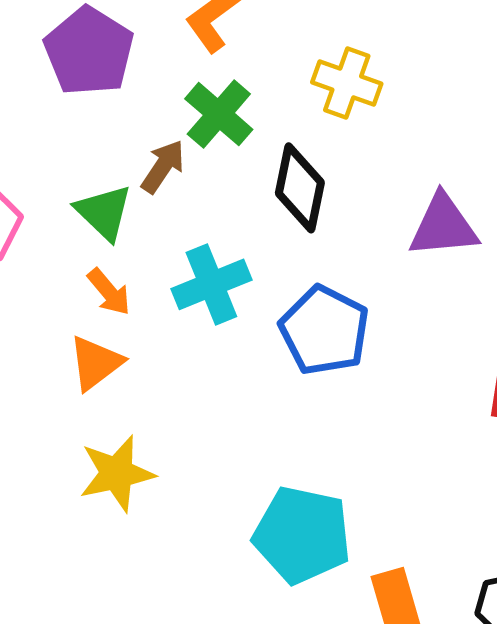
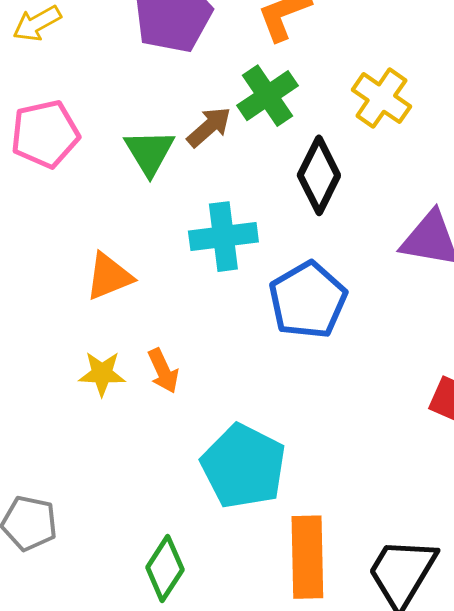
orange arrow: (109, 292) -> (163, 371), moved
yellow star: (117, 473) -> (102, 374), size x0.7

